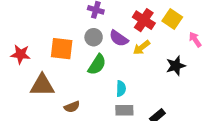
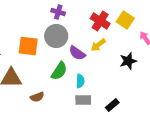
gray circle: (94, 37) -> (56, 36), size x1.5
purple semicircle: (119, 38) -> (77, 53), moved
green semicircle: (97, 65) -> (59, 71), moved

